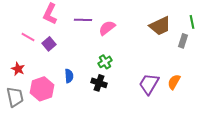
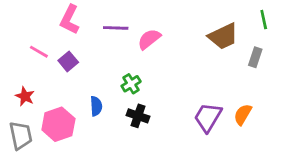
green line: (192, 22) -> (264, 20), moved
green cross: (105, 62) -> (131, 84), moved

